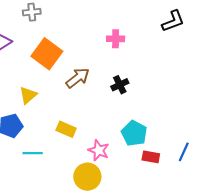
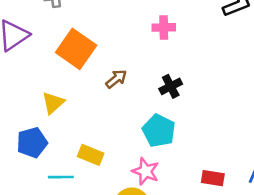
brown arrow: (78, 78) -> (116, 79), size x0.7
yellow rectangle: (66, 129) -> (91, 155), moved
cyan pentagon: (134, 133) -> (159, 131), moved

